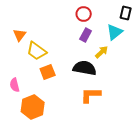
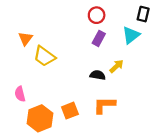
yellow arrow: (102, 52) -> (116, 66), moved
black semicircle: (85, 68) -> (98, 75), size x0.6
orange square: (48, 72) -> (70, 111), moved

